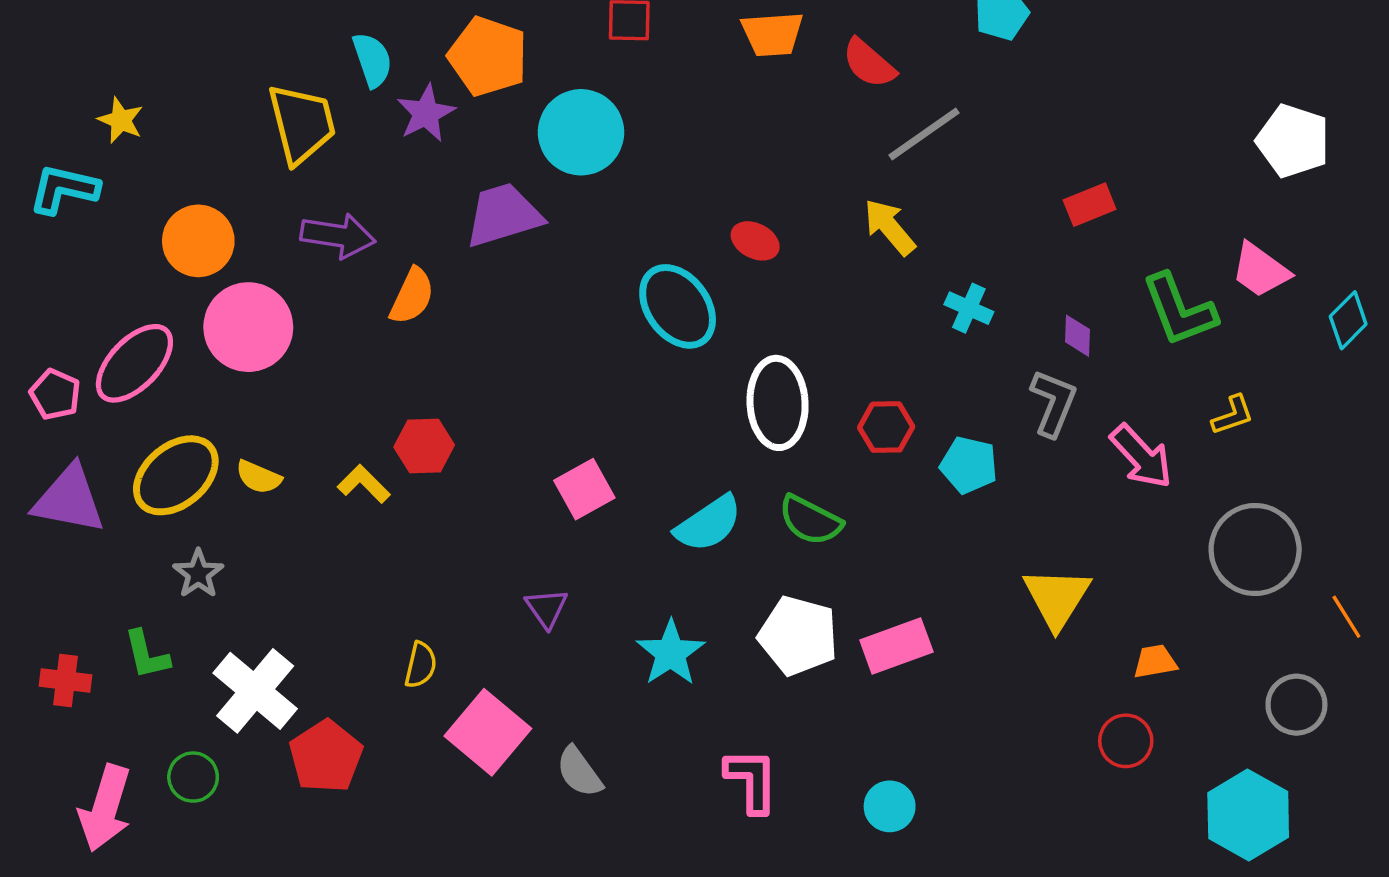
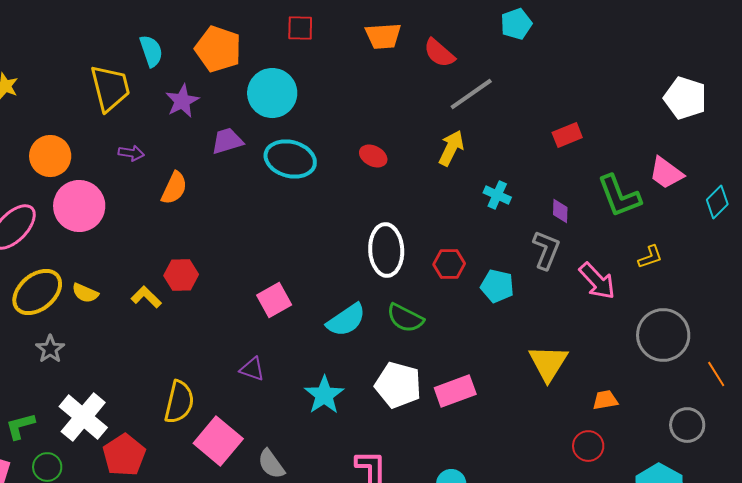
purple star: (426, 113) -> (182, 101), moved
purple trapezoid: (503, 215) -> (227, 141), size x0.7
yellow arrow: (890, 227) -> (451, 148), turned 66
purple arrow: (338, 236) -> (131, 153), size x0.6
cyan ellipse: (678, 306) -> (290, 159), moved, turned -39
purple triangle: (547, 608) -> (252, 369), turned -36
green L-shape: (147, 655) -> (20, 426), moved, turned 88
yellow semicircle: (421, 665) -> (179, 402), size x1.6

